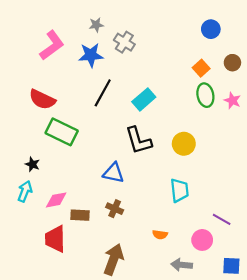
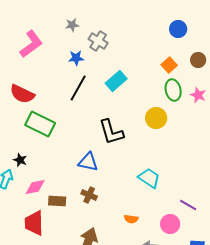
blue star: (91, 55) -> (76, 58), moved, size x0.7
cyan rectangle: (144, 99) -> (116, 81), moved
yellow circle: (184, 144) -> (156, 118), moved
black star: (32, 164) -> (20, 160), moved
cyan trapezoid: (179, 190) -> (149, 178), turned -50

